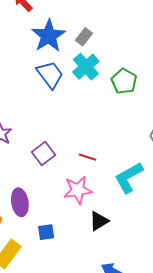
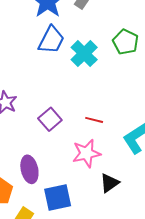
cyan cross: (86, 67) -> (84, 54), moved
blue trapezoid: (50, 75) -> (51, 40), turned 68
blue square: (46, 232) -> (58, 198), size x1.6

